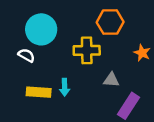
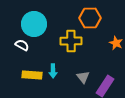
gray triangle: (111, 80) -> (83, 77), moved, turned 48

